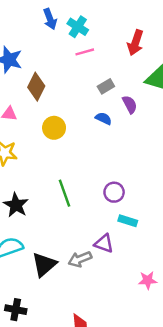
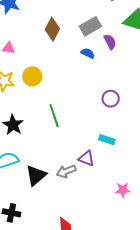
gray rectangle: (106, 86) -> (90, 26), size x1.5
brown diamond: (36, 87) -> (52, 29), moved
yellow circle: (54, 128) -> (32, 76), moved
purple circle: (114, 192) -> (111, 99), moved

